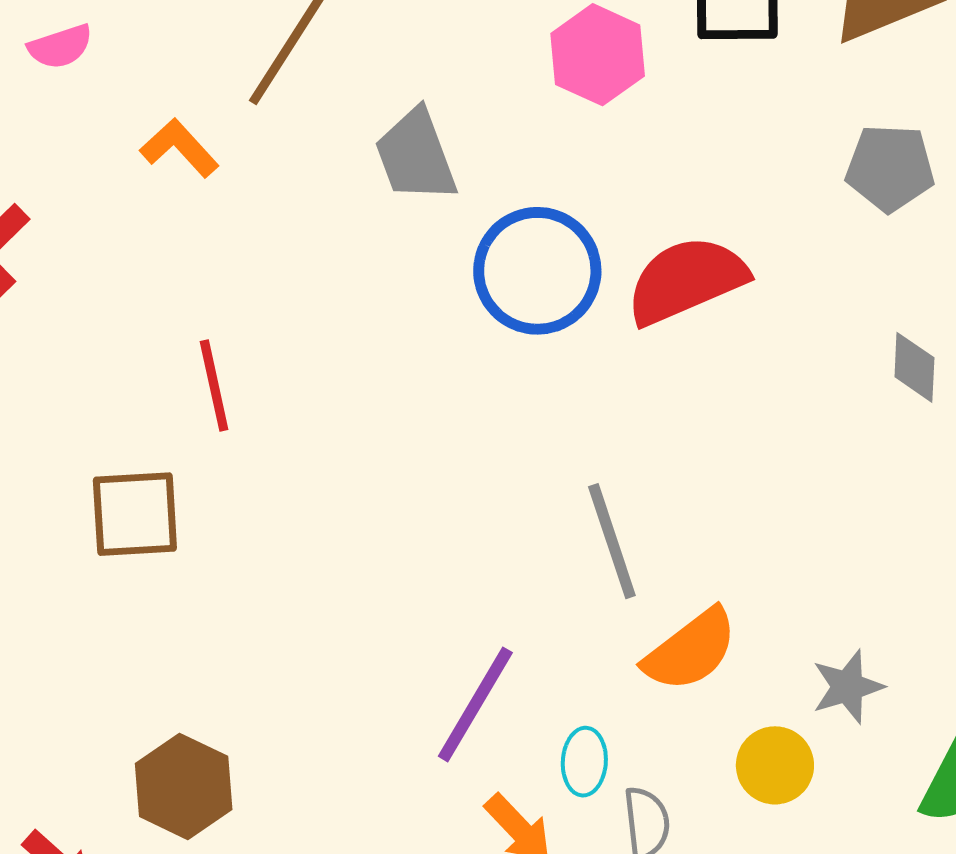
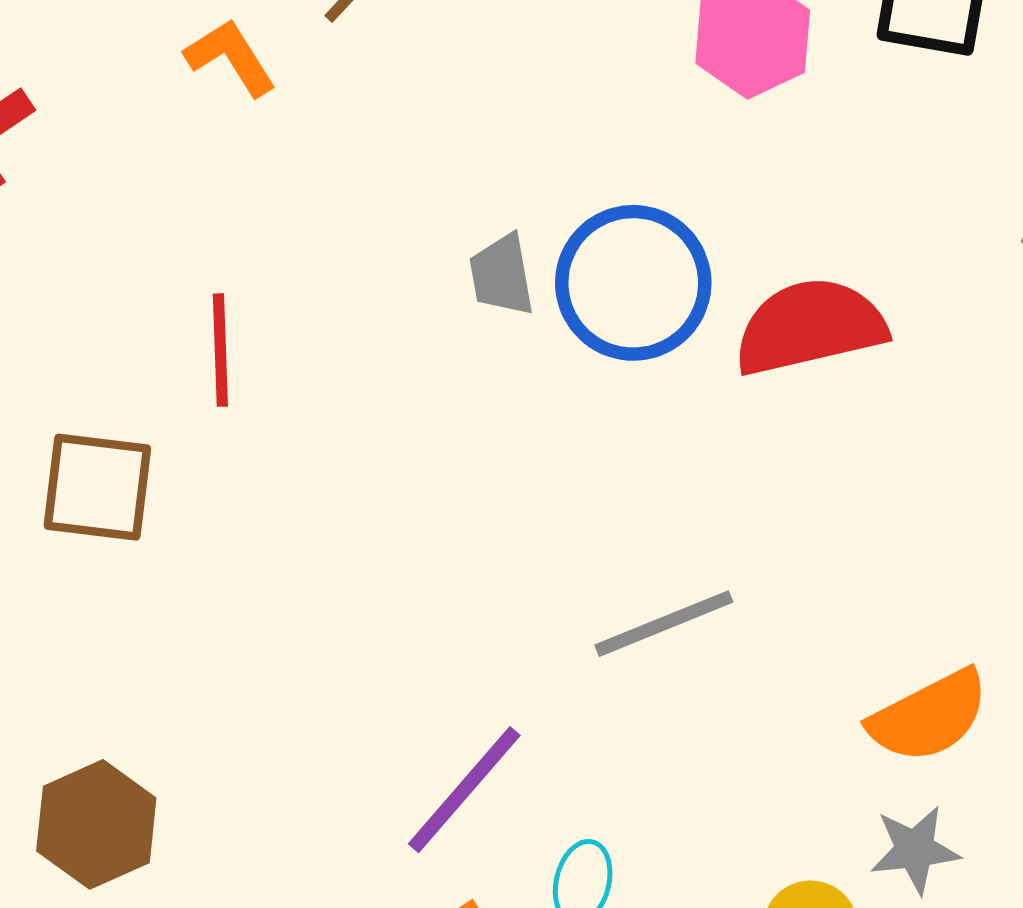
gray trapezoid: (416, 156) -> (502, 275), moved, size x0.7
gray line: (612, 541) -> (664, 624), turned 76
orange semicircle: (691, 650) -> (929, 716), moved

